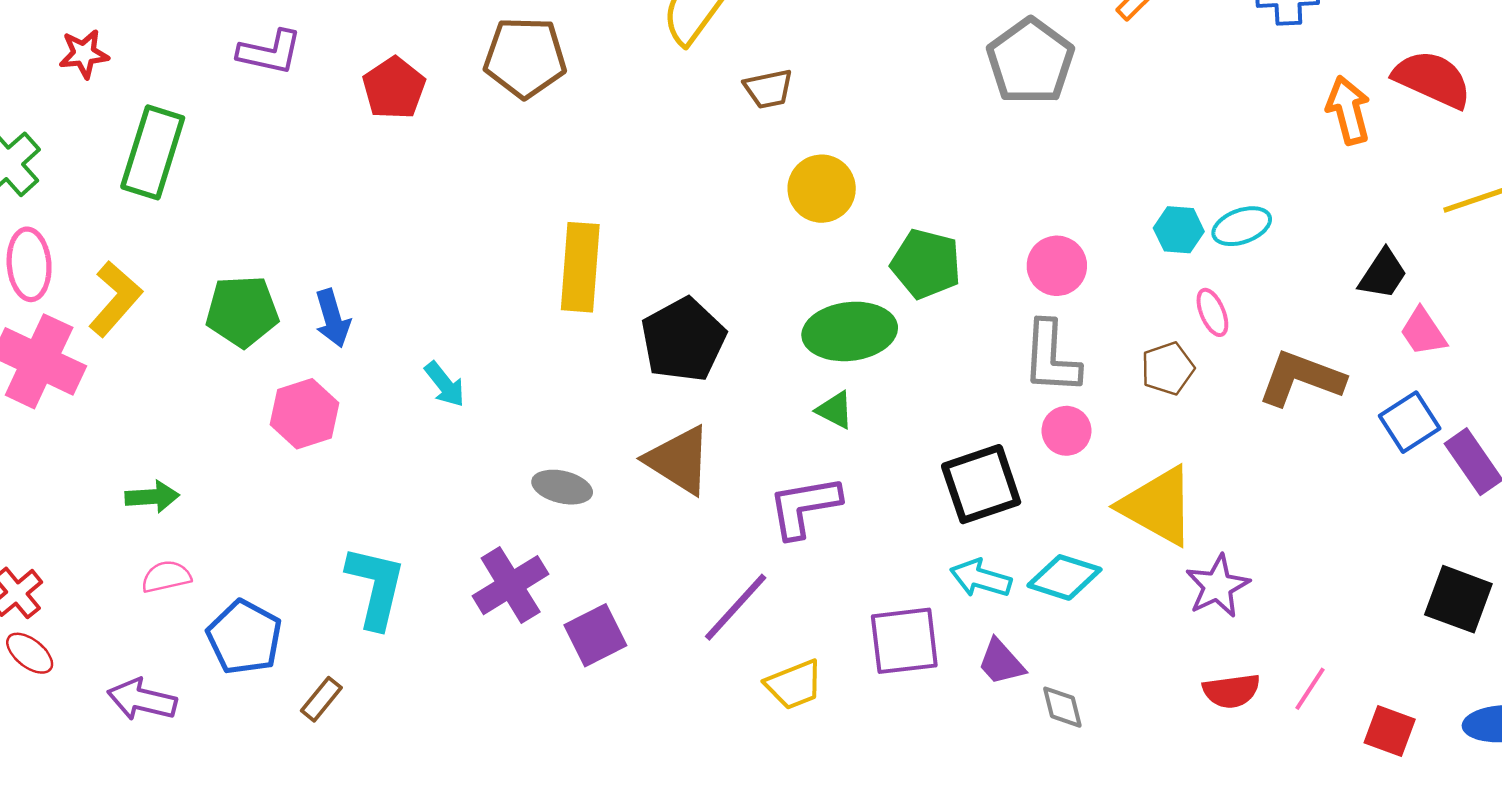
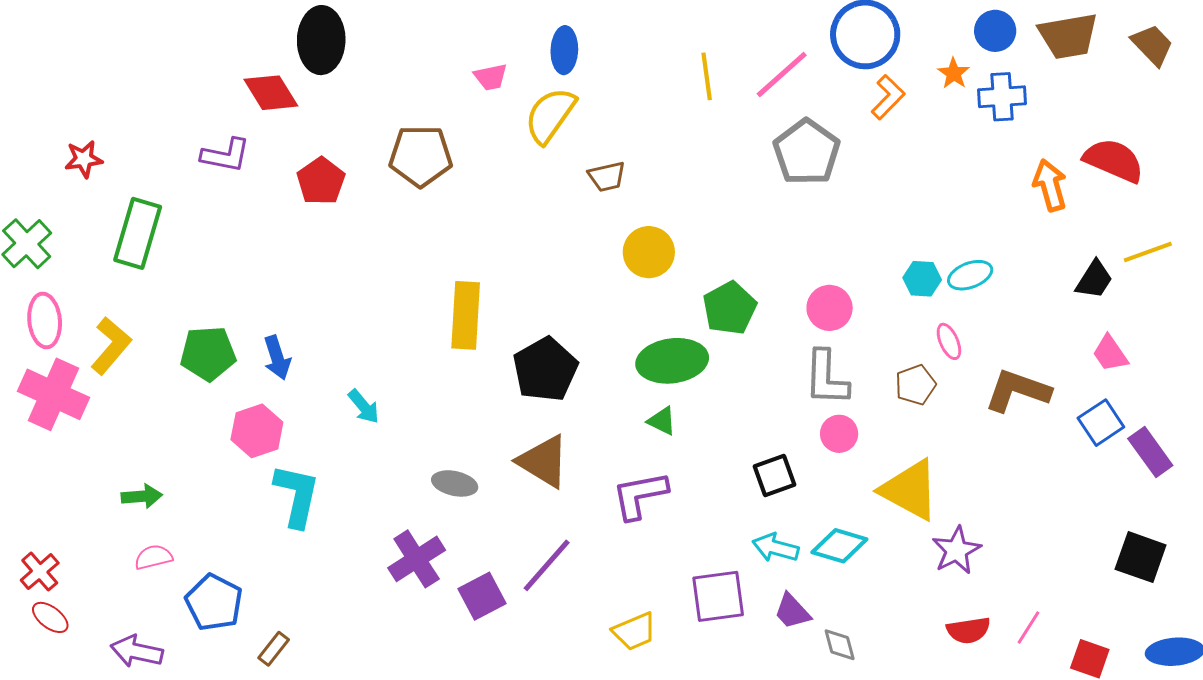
green pentagon: (926, 264) -> (730, 308), turned 30
black trapezoid: (1383, 274) -> (1094, 280), moved
black square: (981, 484) -> (775, 476), size x0.7
cyan L-shape: (376, 587) -> (297, 495), moved
purple line: (736, 607) -> (547, 565), moved

